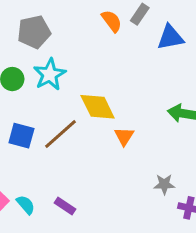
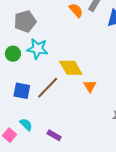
cyan star: (50, 74) -> (37, 49), turned -30
cyan semicircle: (26, 205) -> (26, 124), moved

